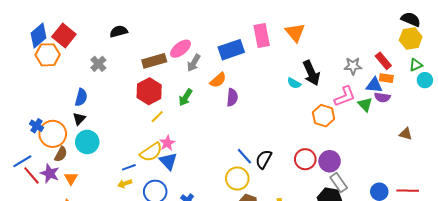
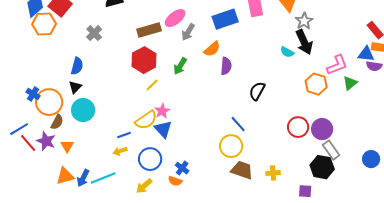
gray star: (353, 66) -> (304, 21), moved, turned -30
green triangle: (365, 104) -> (350, 83), moved, turned 35
black semicircle: (264, 159) -> (257, 91), moved

